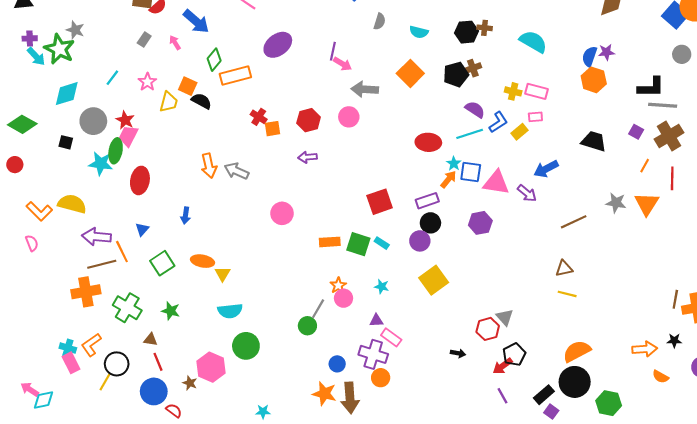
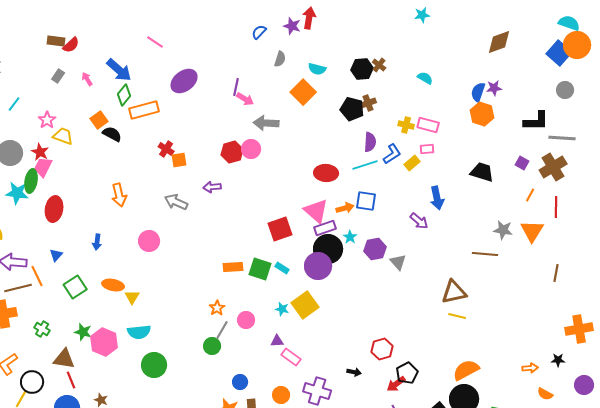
blue arrow: (196, 21) -> (119, 70), moved
brown cross: (485, 28) -> (379, 65), turned 32
cyan semicircle: (533, 42) -> (425, 78), size x0.6
orange square: (410, 73) -> (303, 92), moved
black pentagon: (456, 74) -> (352, 109), turned 30
cyan line: (112, 78) -> (14, 104), moved
pink star: (147, 82) -> (47, 120), moved
orange square: (188, 86) -> (99, 120), turned 30
yellow trapezoid: (169, 102) -> (63, 136), moved, turned -85
gray line: (663, 105) -> (562, 138), moved
purple semicircle: (475, 109) -> (370, 142), turned 60
red hexagon: (309, 120) -> (232, 152), moved
cyan star: (454, 164) -> (350, 237), moved
blue arrow: (546, 169) -> (437, 198), turned -75
gray arrow: (236, 171) -> (176, 202), moved
orange arrow: (448, 179) -> (345, 208), turned 36
pink triangle: (496, 183) -> (316, 211), moved, turned 32
pink circle: (282, 213) -> (149, 241), moved
brown line: (574, 222) -> (485, 254), moved, turned 30
black circle: (430, 223) -> (328, 249), size x1.5
purple circle: (420, 241) -> (318, 266), size x1.4
brown triangle: (564, 268) -> (454, 292), size x1.5
yellow square: (434, 280) -> (305, 305), moved
orange star: (338, 285) -> (217, 308), moved
brown line: (675, 299) -> (556, 273), moved
green cross: (127, 308) -> (42, 329), size x0.6
gray triangle: (505, 317) -> (398, 262), moved
brown triangle: (151, 340) -> (64, 359), size x1.6
orange arrow: (645, 349) -> (530, 368), size x0.7
purple cross: (373, 354) -> (317, 391), moved
pink hexagon: (211, 367) -> (104, 342), moved

